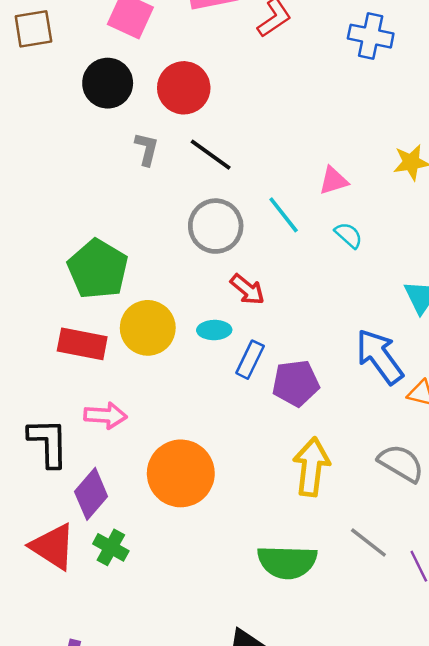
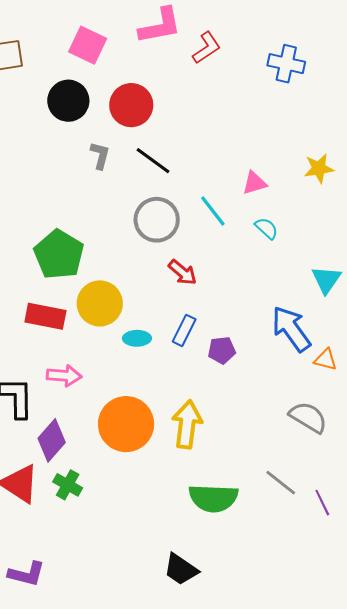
cyan ellipse: (214, 330) -> (137, 338), moved
purple pentagon: (296, 383) -> (222, 350), size x0.7
yellow arrow: (311, 467) -> (187, 424), moved

